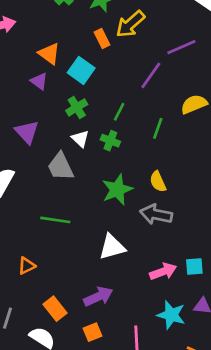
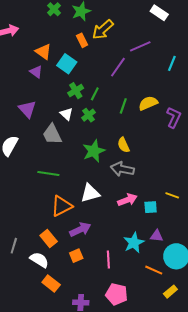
yellow semicircle: (194, 104) -> (148, 103), moved
green cross: (77, 107) -> (76, 91), moved
green cross: (110, 141) -> (89, 115), turned 32
orange triangle: (27, 266) -> (62, 206), moved, size x1.6
pink arrow: (163, 272) -> (127, 200), moved
cyan star: (171, 315) -> (134, 243), turned 30

